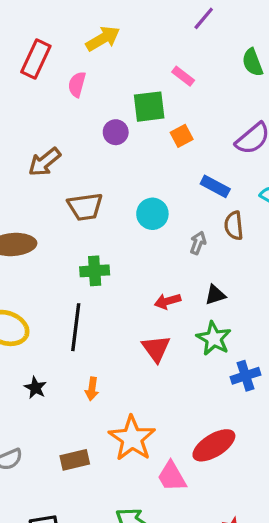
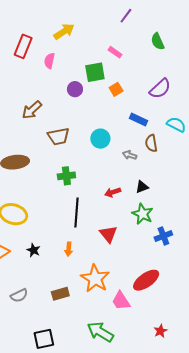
gray arrow: (198, 243) -> (130, 155), turned -88
black line: (76, 327) -> (77, 212), moved
red triangle: (156, 349) -> (108, 234), moved

